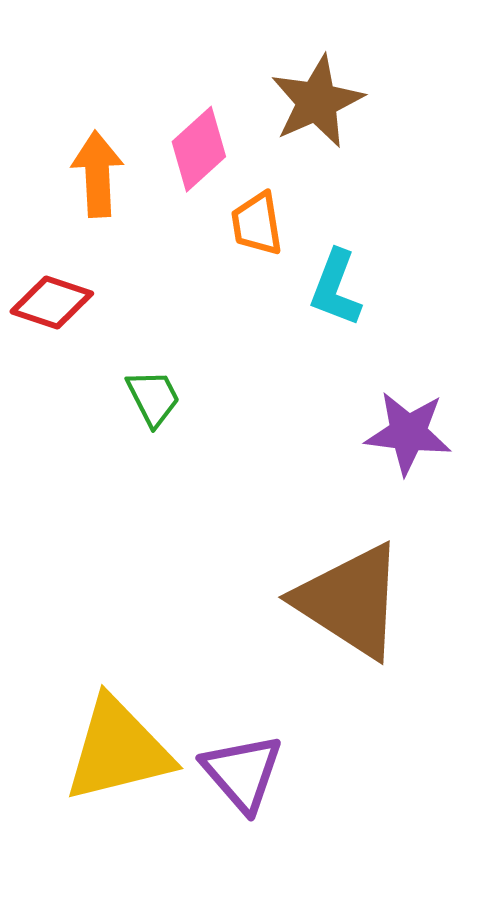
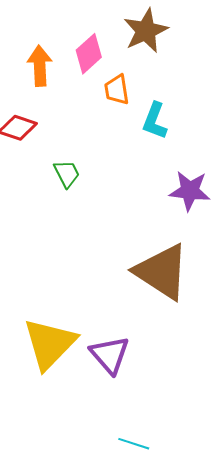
yellow triangle: (118, 750) -> (50, 344), turned -32

